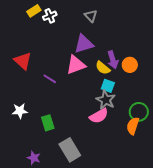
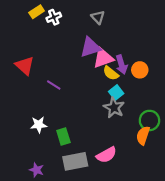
pink triangle: (76, 65) -> (103, 58), moved
cyan square: (108, 86) -> (116, 92), turned 32
white star: (20, 111) -> (39, 125), moved
pink semicircle: (99, 116) -> (106, 155), moved
green rectangle: (48, 123) -> (63, 137), moved
gray rectangle: (70, 150) -> (75, 161), turned -70

